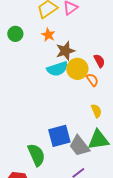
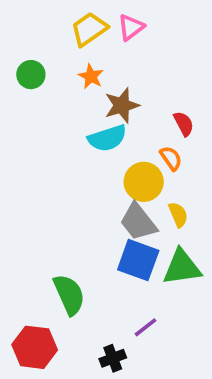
yellow circle: (77, 69) -> (144, 182), moved
blue square: (59, 136) -> (138, 260), moved, turned 35
gray trapezoid: (79, 146) -> (138, 222), moved

